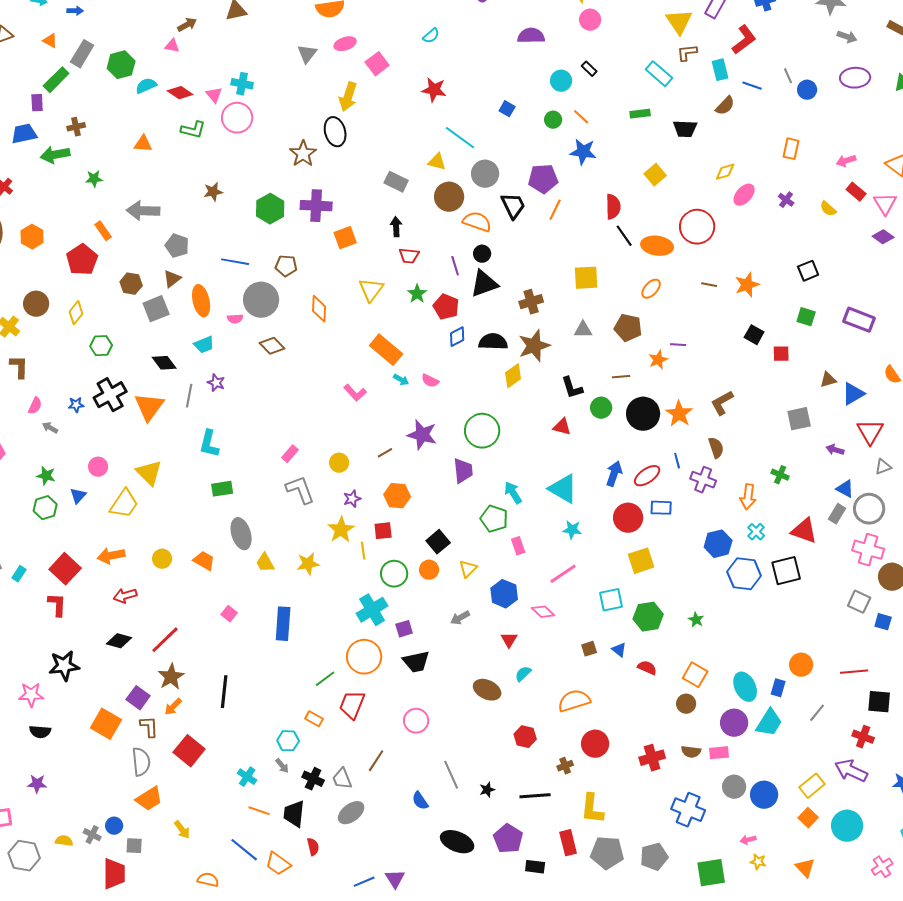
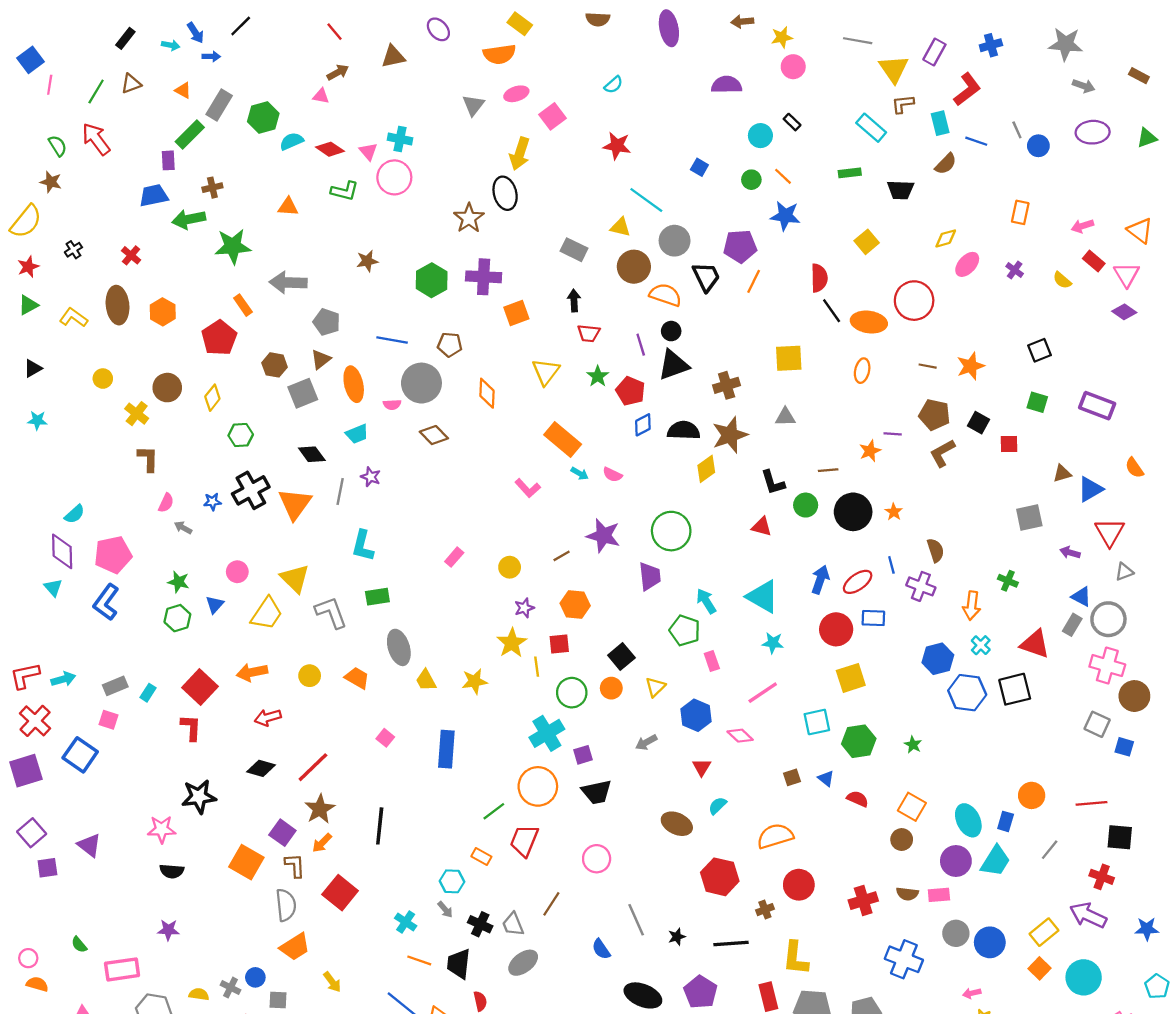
green star: (94, 179) -> (233, 246), size x1.8
orange ellipse: (651, 289) -> (862, 371), turned -30
brown pentagon: (628, 328) -> (934, 415), moved
brown L-shape: (722, 403) -> (942, 453), moved
orange star: (679, 414) -> (894, 512), size x0.6
gray L-shape: (300, 490) -> (331, 612), moved
red hexagon: (525, 737) -> (720, 877), size x1.5

